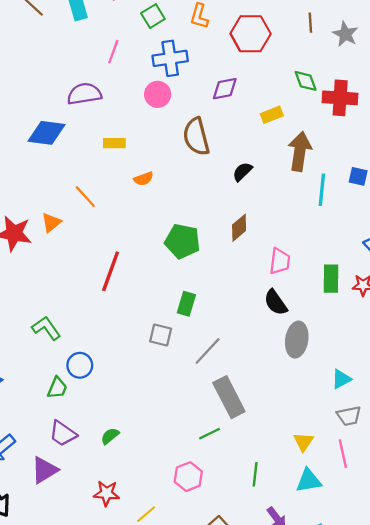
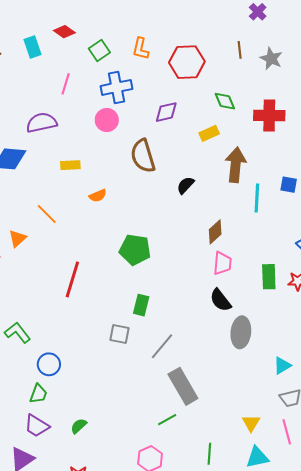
green diamond: (306, 81) -> (225, 101), moved
brown diamond: (239, 228) -> (215, 232), moved
green trapezoid: (57, 388) -> (38, 394), moved

